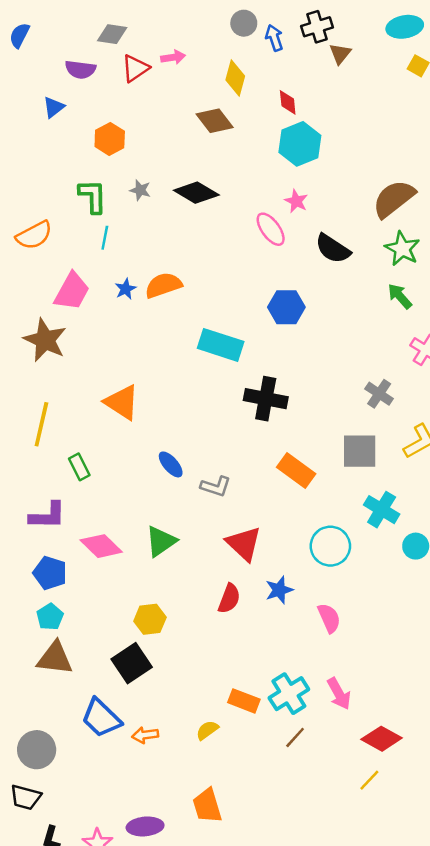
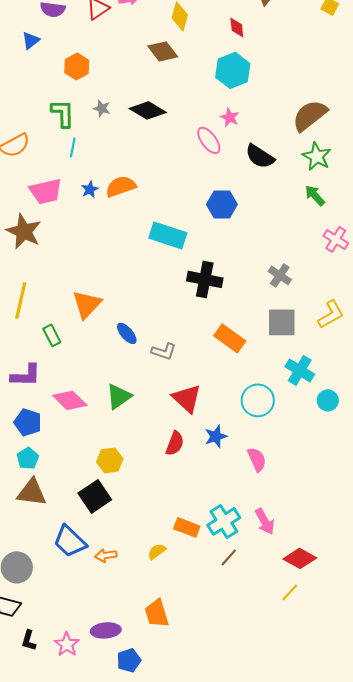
red diamond: (288, 102) -> (237, 27), moved
pink trapezoid: (72, 291) -> (46, 191), turned 48
gray cross: (379, 394) -> (280, 275), moved
orange triangle: (122, 402) -> (87, 304), moved, turned 40

